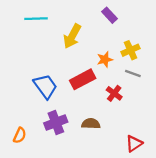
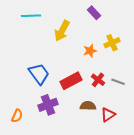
gray line: (133, 74) -> (118, 82), moved
red rectangle: (83, 79) -> (71, 81), moved
brown semicircle: (91, 124) -> (88, 106), moved
red triangle: (134, 144) -> (108, 115), moved

